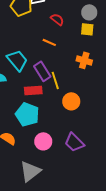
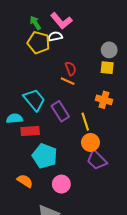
red semicircle: (57, 19) -> (71, 69), moved, turned 32
yellow line: (55, 80) -> (85, 122), moved
red rectangle: (33, 90) -> (30, 131), moved
purple trapezoid: (74, 142) -> (97, 160), moved

